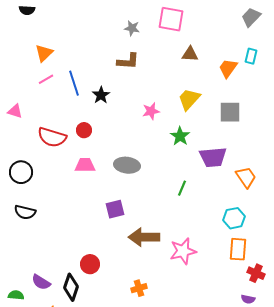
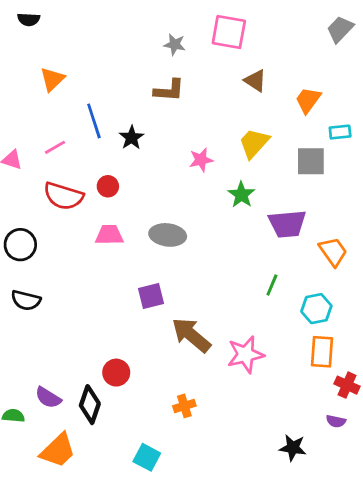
brown triangle: (190, 54) -> (255, 81), turned 30
cyan rectangle: (251, 56) -> (340, 132), moved, turned 70
pink line: (46, 79) -> (55, 147), moved
green line: (182, 188) -> (272, 285), moved
brown arrow: (144, 237) -> (191, 335), turned 40

